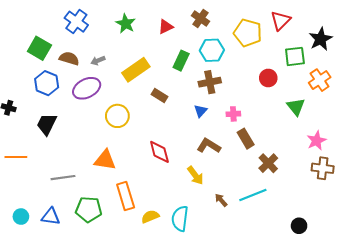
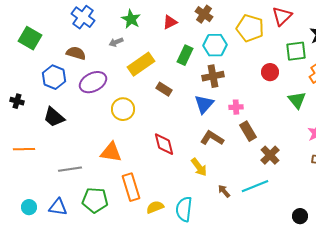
green square: (39, 48) -> (30, 38), moved
gray arrow: (98, 61) -> (116, 42), moved
blue triangle: (201, 111) -> (204, 104), size x1.5
black trapezoid: (47, 124) -> (54, 117), turned -75

